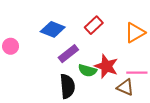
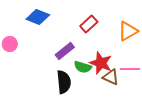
blue diamond: (53, 29) -> (38, 17), moved
brown triangle: (125, 87) -> (111, 77), moved

